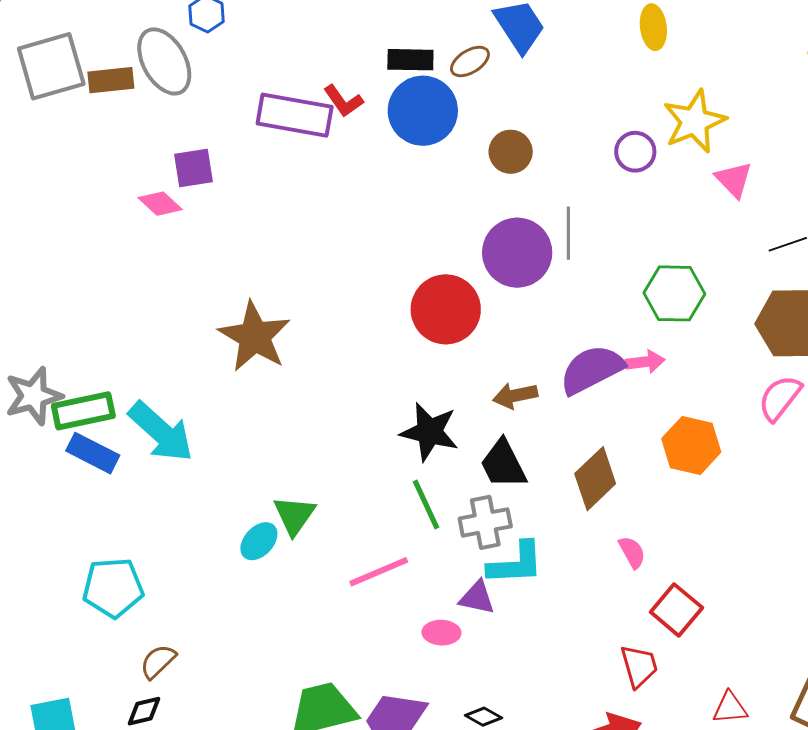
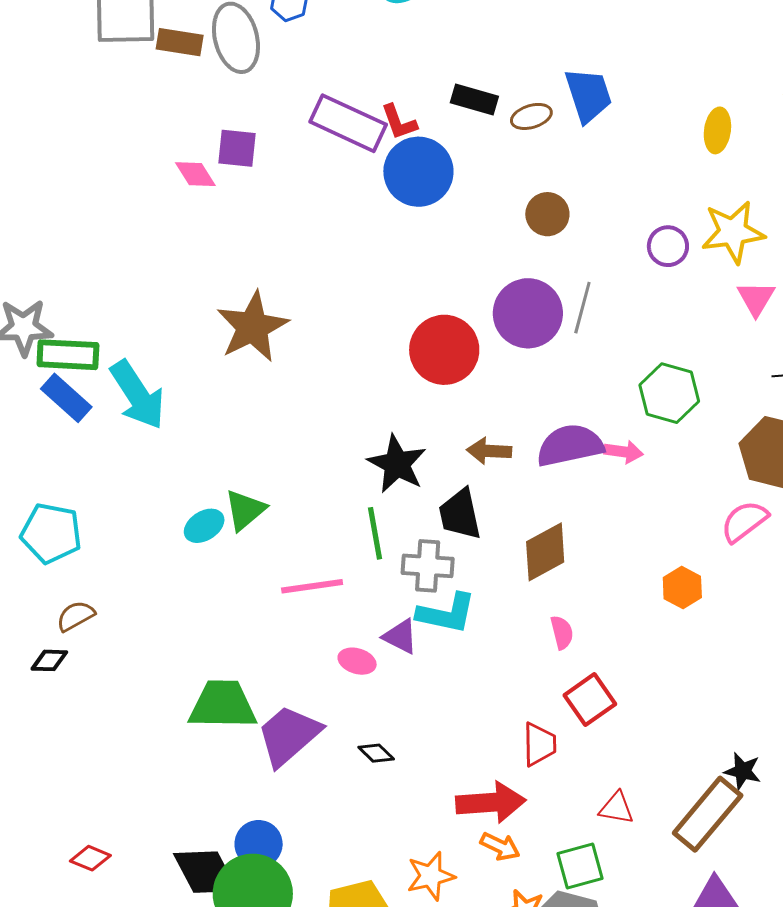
blue circle: (423, 111) -> (418, 172), moved
orange hexagon: (691, 445) -> (682, 587), moved, size x0.7

